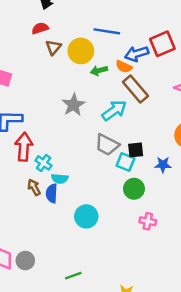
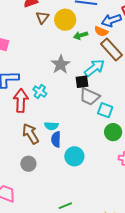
black square: (136, 150) -> (82, 82), moved
cyan cross: (44, 163) -> (40, 91), moved
brown arrow: (34, 187) -> (30, 134), size x1.5
blue semicircle: (52, 193) -> (56, 139), moved
gray circle: (25, 261) -> (28, 164), moved

